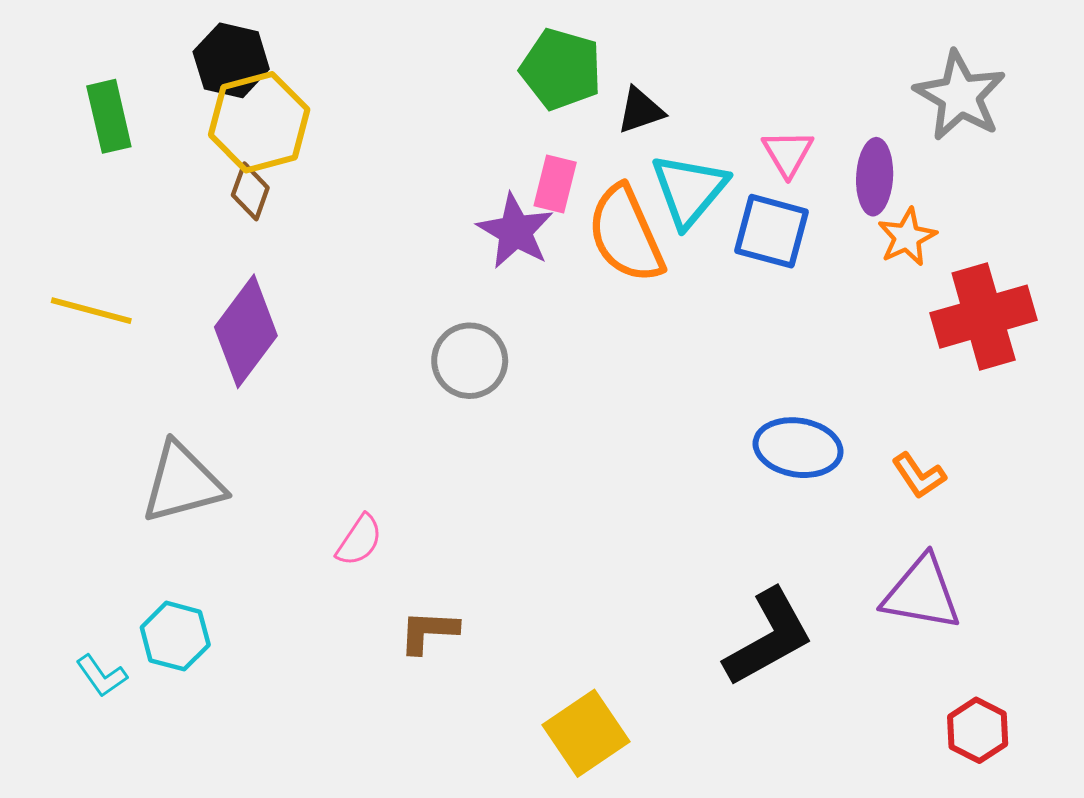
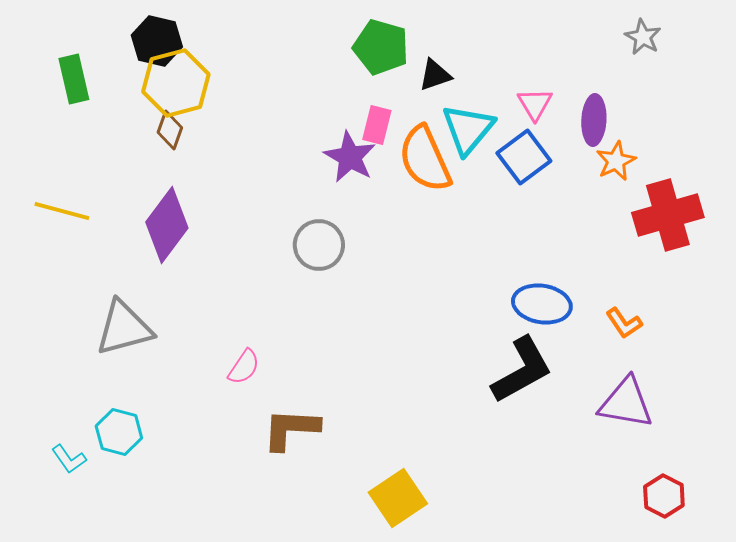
gray star: (960, 96) -> (643, 37), moved, size x0.6
blue square: (772, 231) -> (524, 157), turned 38
brown L-shape: (428, 632) -> (291, 429), size x1.4
black L-shape: (769, 638) -> (522, 370), moved

